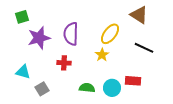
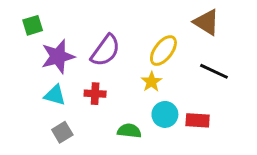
purple semicircle: (71, 34) -> (105, 51), turned -145
cyan triangle: (23, 72) -> (55, 95), moved
cyan circle: (112, 88) -> (165, 114), moved

